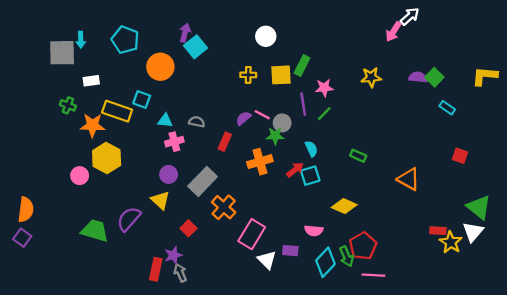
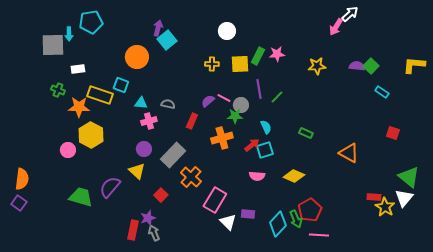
cyan pentagon: (125, 40) -> (91, 22), moved, turned -30
pink star: (324, 88) -> (277, 54), moved
pink semicircle: (314, 231) -> (257, 176), moved

